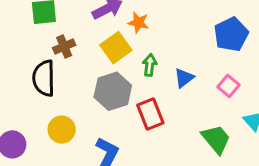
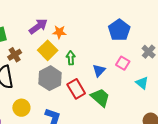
blue triangle: (184, 78) -> (99, 70), moved
green trapezoid: (216, 139) -> (100, 97), moved

